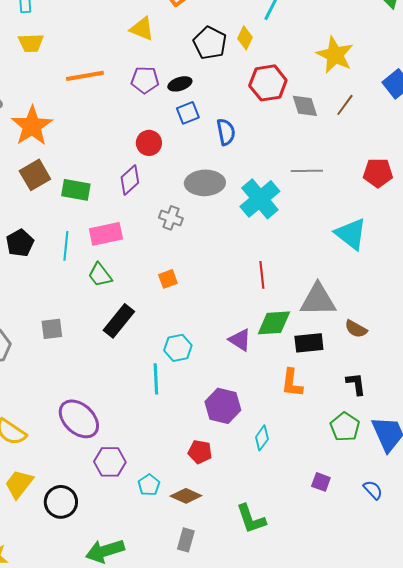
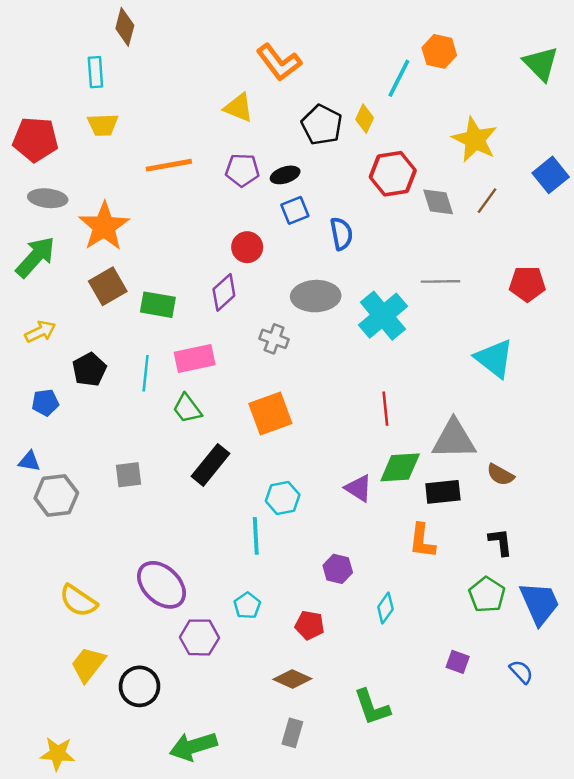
orange square: (168, 279) -> (270, 414), size x1.8
purple hexagon: (223, 406) -> (338, 569), size x0.7
cyan pentagon: (149, 485) -> (247, 606), moved

